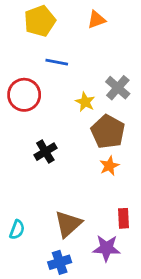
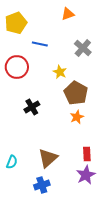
yellow pentagon: (40, 21) -> (16, 23), moved
gray cross: (118, 88) -> (83, 48), moved
purple star: (106, 248) -> (86, 175), moved, turned -30

